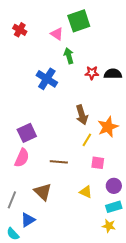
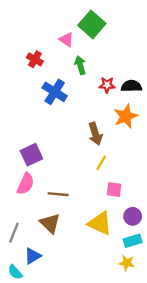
green square: (79, 21) -> (92, 24), turned -30
red cross: (20, 30) -> (35, 59), moved
orange star: (108, 127) -> (126, 116), moved
brown line: (59, 162) -> (58, 194), moved
yellow triangle: (86, 192) -> (100, 223), size x1.6

